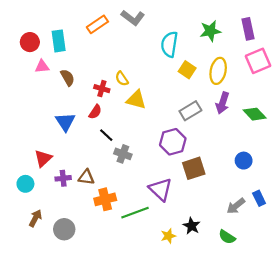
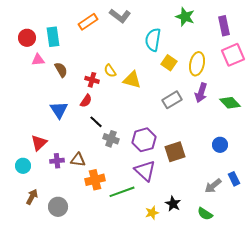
green star: (210, 31) -> (185, 17), moved, turned 30
yellow triangle: (136, 100) -> (132, 80), moved
purple hexagon: (173, 142) -> (144, 140), moved

